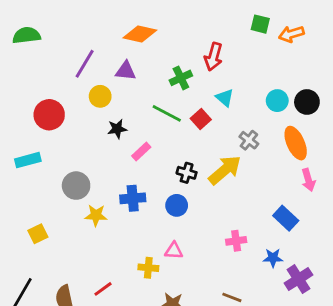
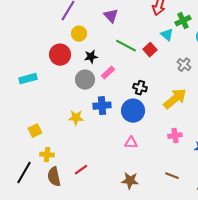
purple triangle: (126, 71) -> (111, 16), moved, turned 42
green cross: (181, 78) -> (183, 21), moved
red circle: (49, 115) -> (60, 55), moved
yellow arrow: (225, 170) -> (175, 99), moved
gray circle: (76, 186) -> (85, 80), moved
blue circle: (177, 205) -> (133, 111), size x1.5
yellow cross: (148, 268) -> (47, 155), moved

